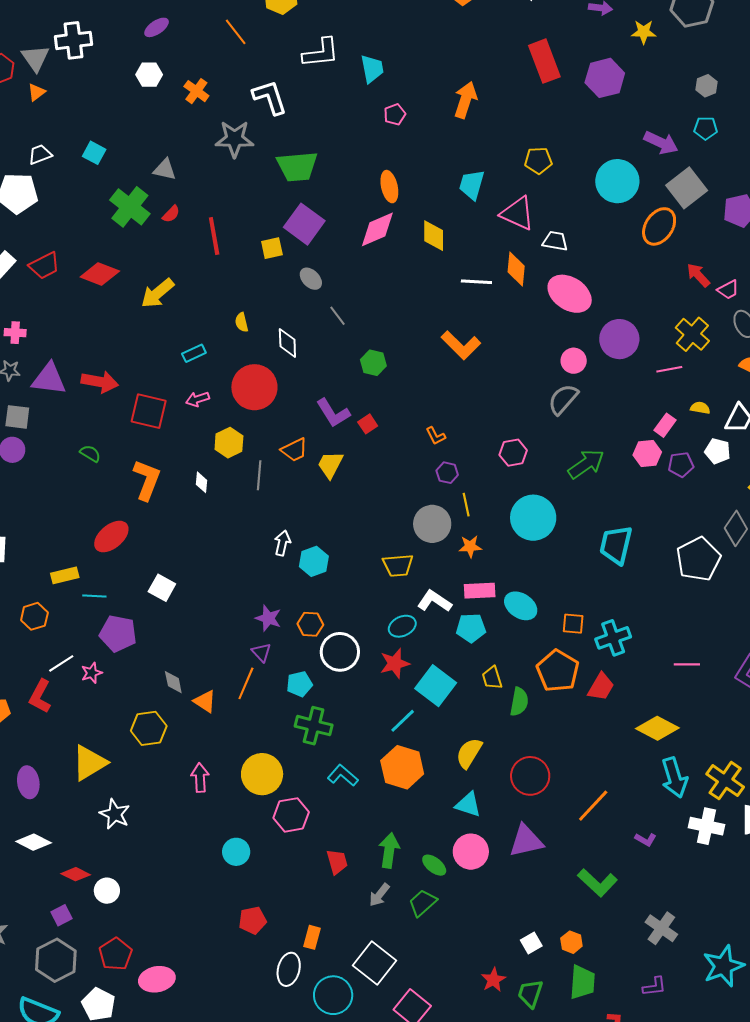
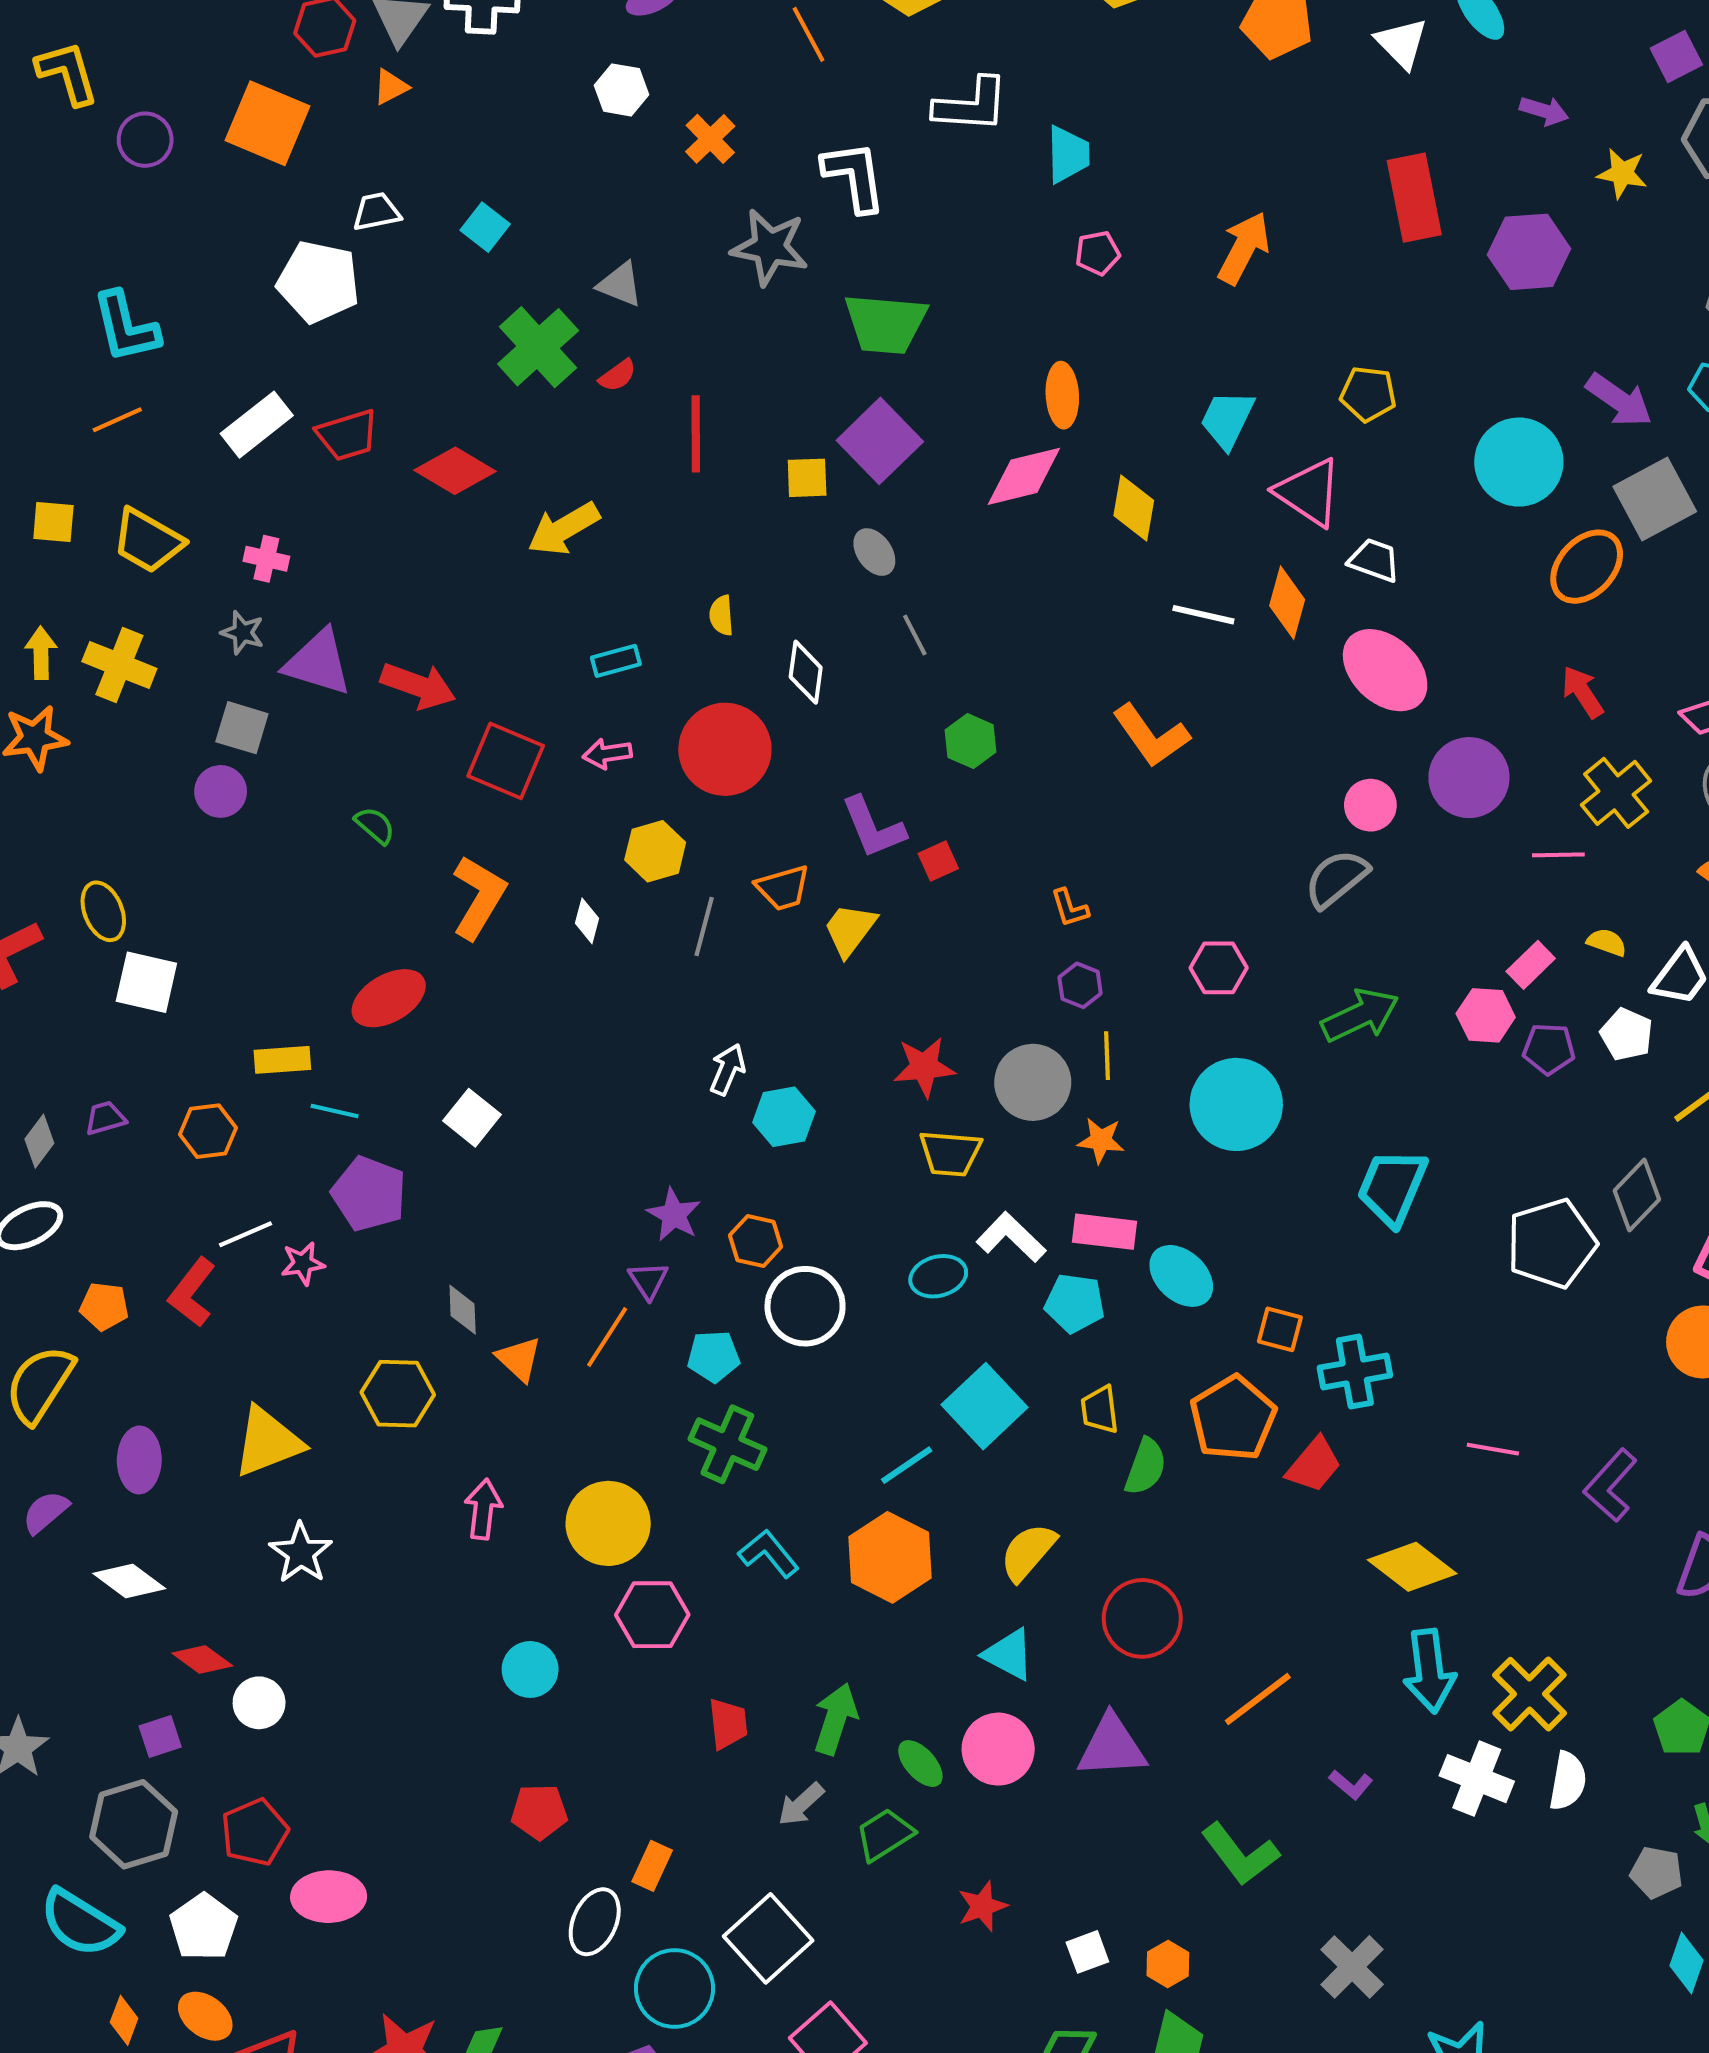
red arrow: (698, 275) -> (1583, 692), moved
red star: (395, 663) -> (924, 1067), moved
red star: (493, 980) -> (982, 1906), moved

